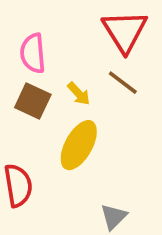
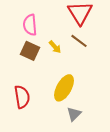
yellow ellipse: (79, 145) -> (64, 88), moved

